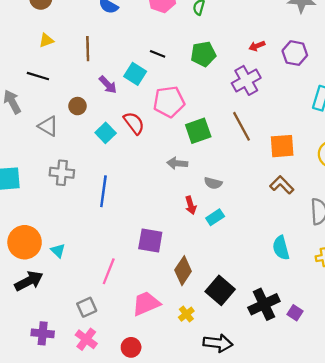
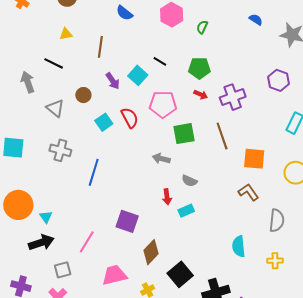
red arrow: (257, 46) -> (201, 95), moved, turned -144
black arrow: (29, 281) -> (41, 243), moved

